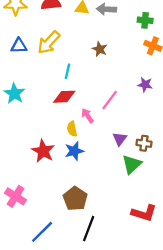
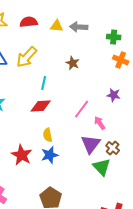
pink arrow: (88, 116) -> (100, 123), moved
purple triangle: (120, 139) -> (91, 144), size x1.5
brown cross: (144, 143) -> (113, 148), turned 32
green triangle: (132, 164) -> (102, 167), turned -30

